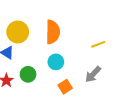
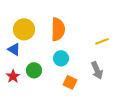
gray arrow: (93, 74) -> (97, 70), turned -66
orange square: (65, 87) -> (70, 82), turned -32

